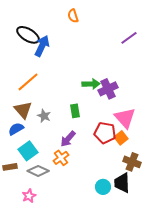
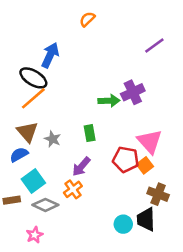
orange semicircle: (73, 16) -> (87, 19), turned 64
black ellipse: (28, 35) -> (33, 78), moved
purple cross: (108, 89) -> (133, 92), moved

